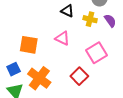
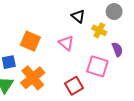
purple semicircle: (110, 21) -> (117, 49), moved
pink square: (97, 53) -> (97, 66), turned 35

